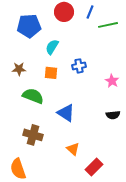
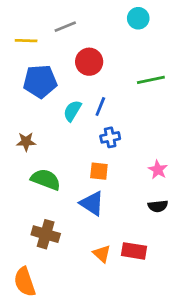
blue line: (90, 12) -> (100, 107), moved
orange square: (51, 73) -> (99, 171), moved
pink star: (112, 81) -> (158, 170), moved
red rectangle: (94, 167) -> (134, 251), moved, turned 54

